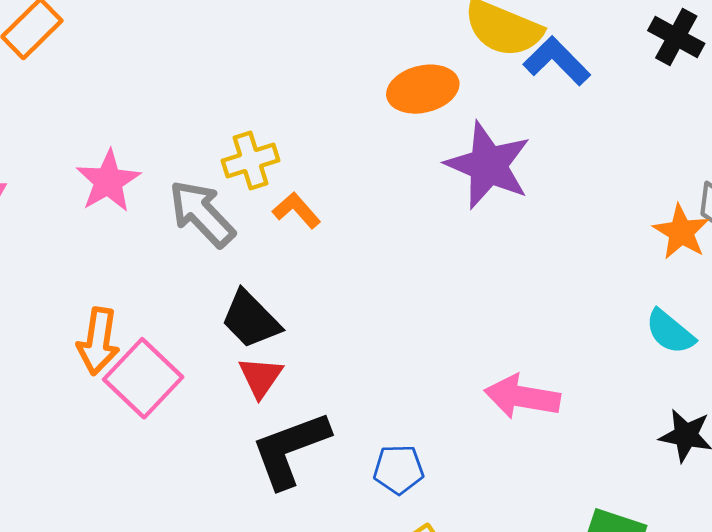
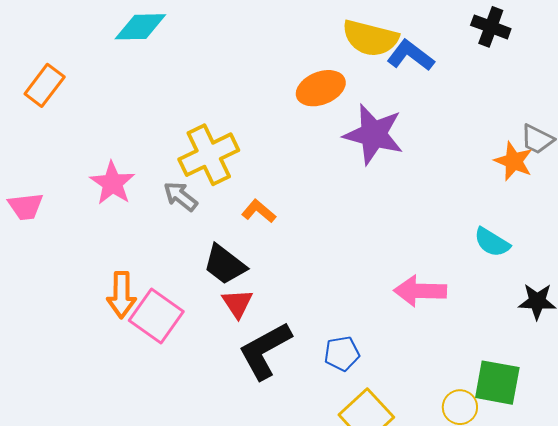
yellow cross: (251, 160) -> (209, 155), size x1.5
orange L-shape: (296, 210) -> (259, 211), moved
gray arrow: (202, 214) -> (180, 196), size x0.7
cyan semicircle: (670, 332) -> (492, 242), moved

